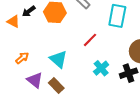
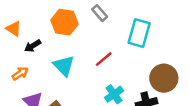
black arrow: (29, 11) -> (33, 46), moved
cyan triangle: (58, 59) -> (64, 66), moved

